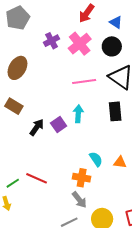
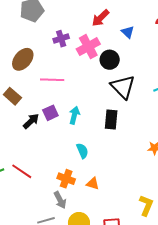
black circle: (112, 46) -> (110, 60), moved
pink line: (84, 82) -> (52, 80), moved
purple square: (59, 124) -> (50, 113), moved
cyan semicircle: (96, 159) -> (82, 151), moved
orange triangle: (120, 162) -> (93, 184), moved

